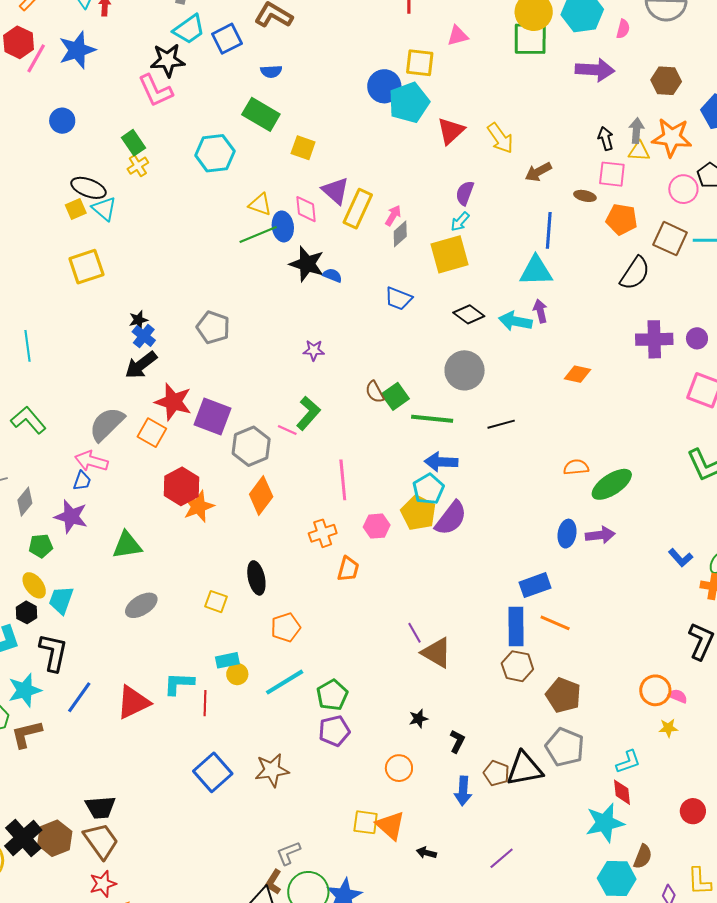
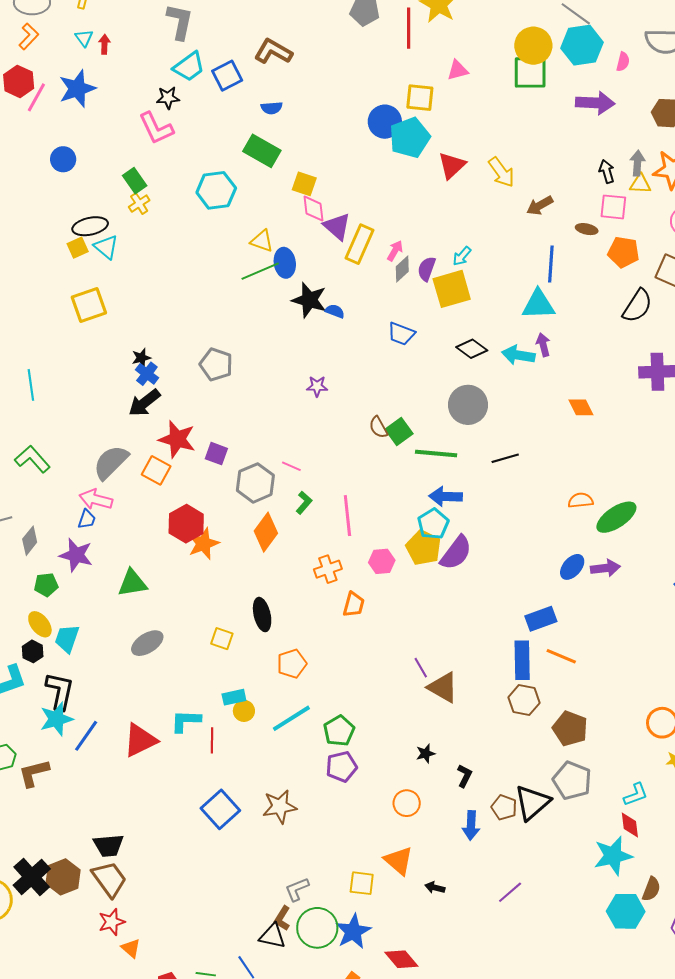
black star: (168, 60) -> (168, 98), size x0.7
black ellipse: (88, 188) -> (90, 226), turned -32
purple semicircle: (465, 193) -> (427, 269), moved
pink diamond: (306, 209) -> (314, 209), moved
orange diamond: (577, 374) -> (581, 407), turned 52
green L-shape: (308, 413) -> (304, 503), moved, size x0.7
purple square: (212, 416) -> (216, 454), size x0.6
blue ellipse: (567, 534) -> (572, 567), turned 32
cyan star: (25, 690) -> (56, 719), moved
black triangle: (525, 769) -> (532, 803), turned -30
yellow square: (366, 822) -> (362, 883), moved

